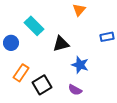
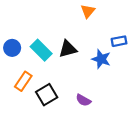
cyan rectangle: (34, 26) -> (41, 50), moved
blue star: (80, 65) -> (101, 59), moved

